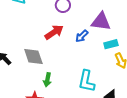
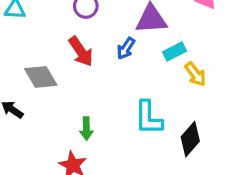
red arrow: (54, 32) -> (81, 52), turned 102
gray diamond: (33, 57) -> (41, 77), moved

